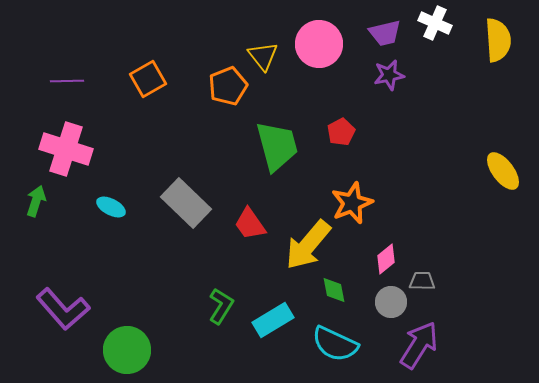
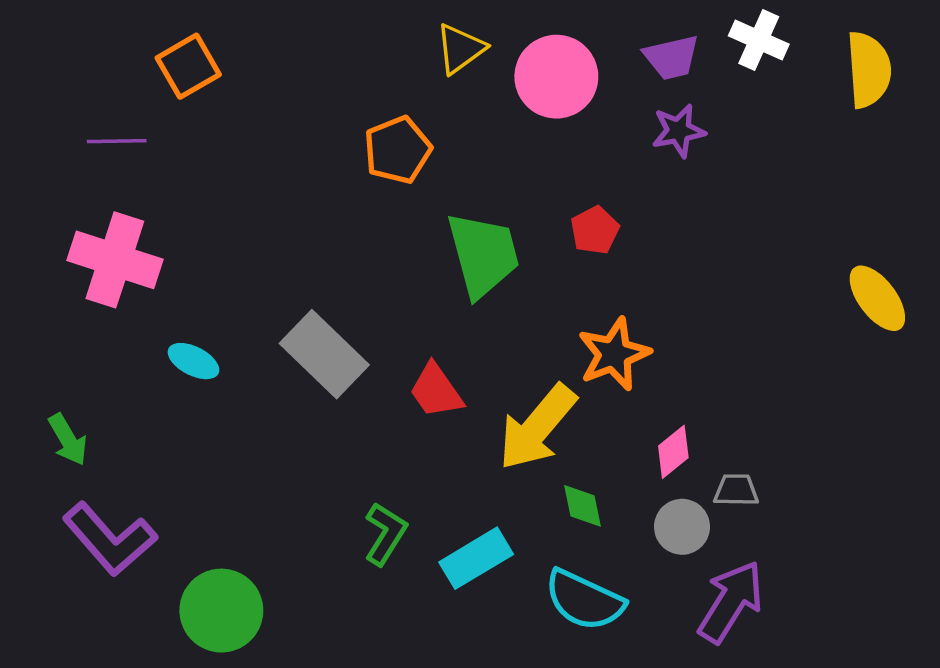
yellow triangle: (263, 56) -> (460, 49), moved, turned 32
orange square: (148, 79) -> (188, 66), moved
green arrow: (36, 201) -> (68, 440), moved, turned 132

